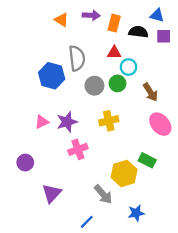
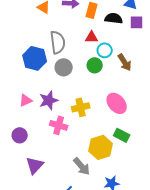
gray circle: (94, 86) -> (64, 67), moved
brown arrow: (150, 92) -> (125, 62), moved
yellow cross: (109, 121) -> (81, 107), moved
pink ellipse: (160, 124) -> (117, 103), moved
pink cross: (78, 149) -> (59, 125), turned 36
purple circle: (25, 163) -> (20, 135), moved

